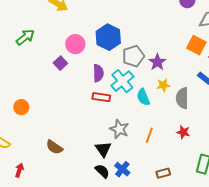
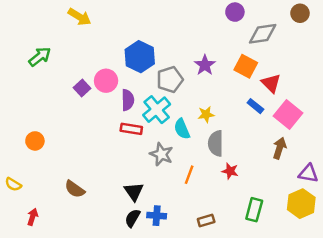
pink circle: (75, 44) -> (106, 81), moved
purple star: (157, 62) -> (205, 65), moved
gray semicircle: (182, 98) -> (216, 143), moved
gray star: (119, 129) -> (161, 154), moved
blue cross: (122, 169) -> (157, 216), turned -35
black semicircle: (102, 171) -> (133, 218), turned -105

